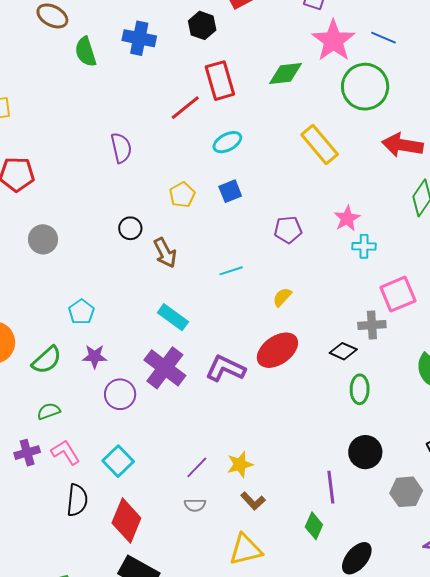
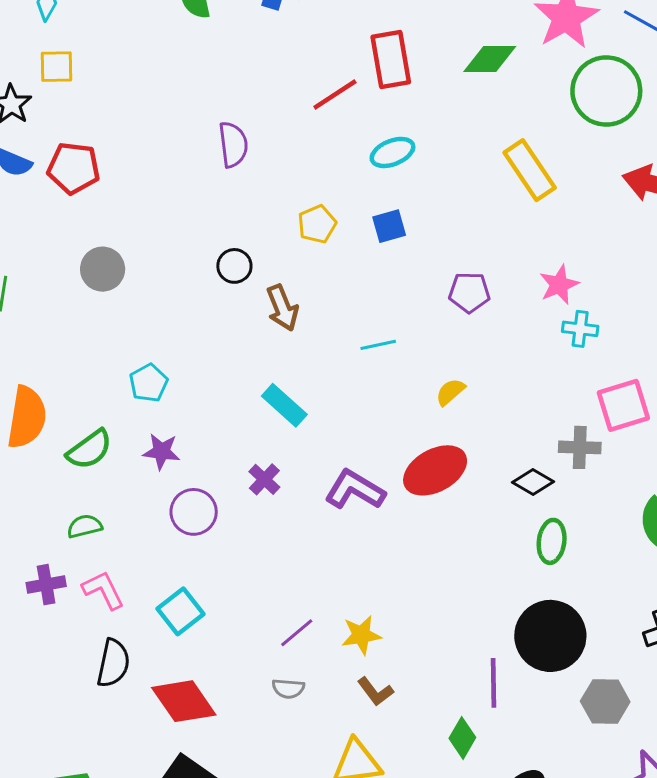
purple cross: (165, 368) -> (264, 479), size x0.5
black circle: (365, 452) -> (550, 636), size x1.4
red diamond: (126, 521) -> (184, 701), turned -63

